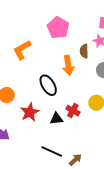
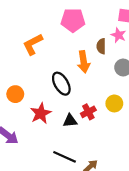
pink pentagon: (58, 28) -> (73, 20), turned -30
red cross: (73, 111) -> (88, 112), turned 32

